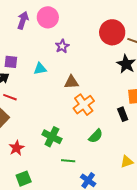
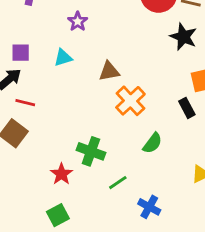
purple star: (62, 46) -> (78, 21), moved
red star: (17, 148) -> (61, 174), moved
green line: (68, 161) -> (118, 183), turned -32

